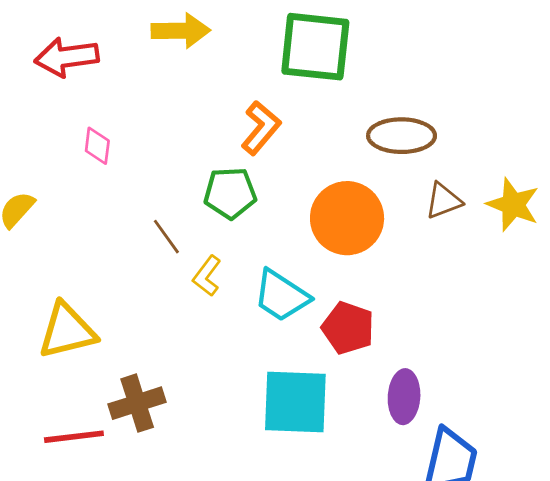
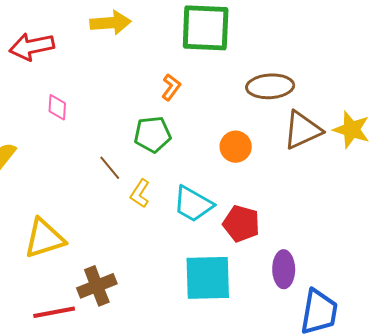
orange L-shape: (261, 128) -> (171, 87), size x0.7
brown triangle: (443, 201) -> (302, 130), size x1.5
orange circle: (347, 218) -> (236, 147), size x0.6

